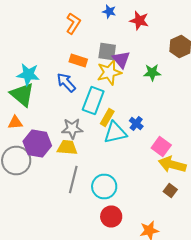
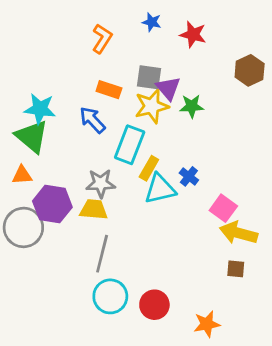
green star: (152, 72) -> (192, 106), moved
cyan circle: (104, 186) -> (110, 296), moved
brown square: (170, 190) -> (236, 269), turned -32

